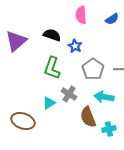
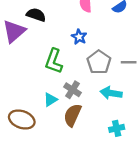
black semicircle: (52, 35) -> (36, 15), moved
brown semicircle: (88, 117) -> (72, 115), moved, turned 45

